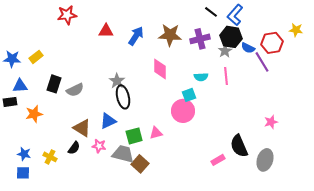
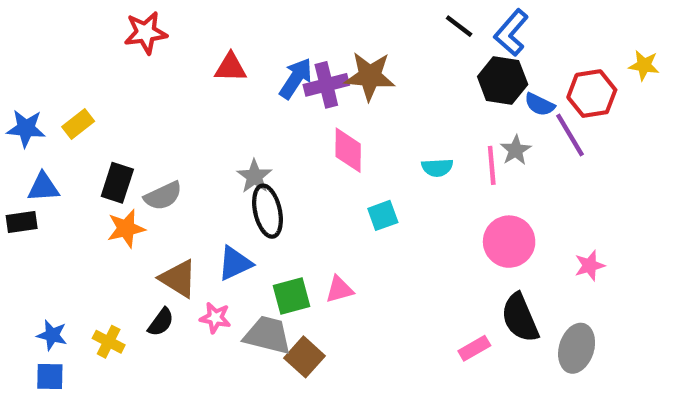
purple cross: (200, 39) -> (326, 85), moved
gray star: (225, 51) -> (516, 150), moved
cyan square: (189, 95) -> (383, 215), moved
pink circle: (183, 111) -> (509, 242), moved
orange star: (34, 114) -> (126, 229), moved

